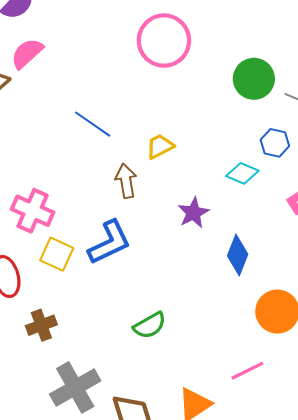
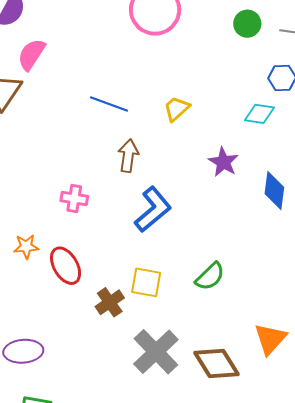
green circle: (254, 79) -> (247, 24), size x0.7
brown arrow: (126, 181) -> (128, 156), moved, turned 32
pink cross: (33, 211) -> (74, 199), size x0.7
yellow square: (57, 254) -> (146, 282), moved

